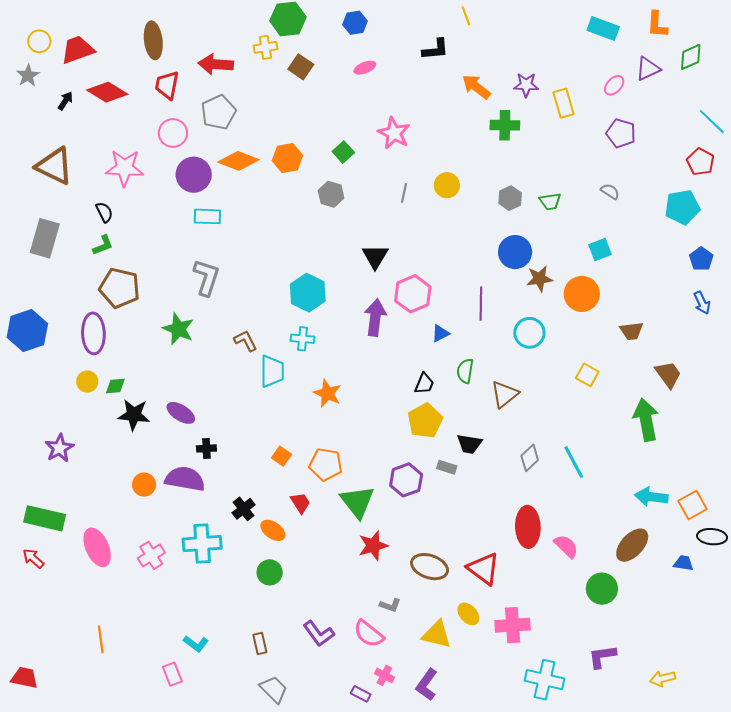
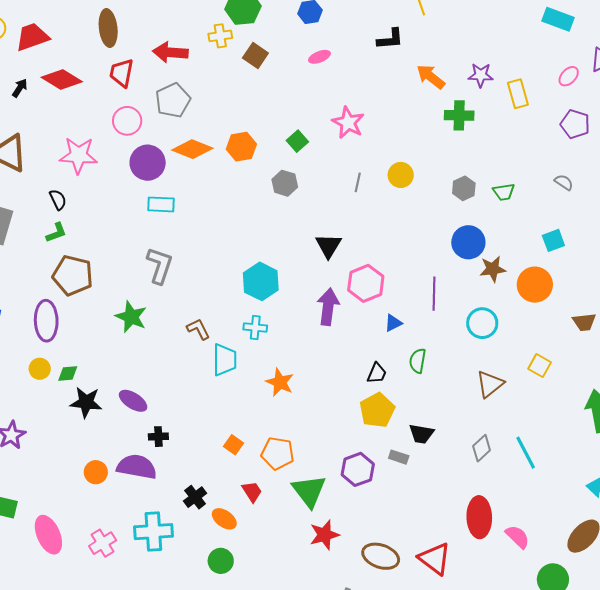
brown triangle: (505, 394) -> (490, 384), moved

